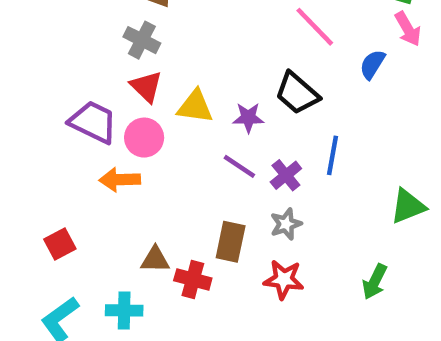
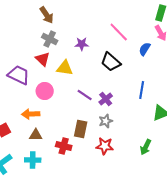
gray cross: (142, 40) -> (50, 39), moved
purple star: (248, 118) -> (82, 44), moved
pink circle: (144, 138) -> (45, 91), moved
blue line: (333, 155) -> (142, 90), moved
orange arrow: (120, 180) -> (31, 114), moved
brown triangle: (155, 259) -> (36, 135), moved

